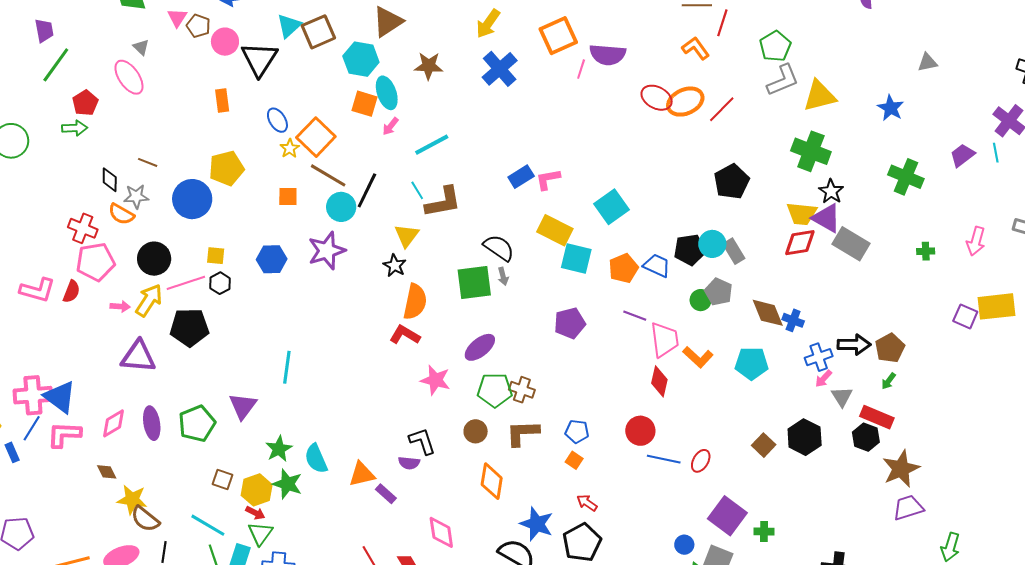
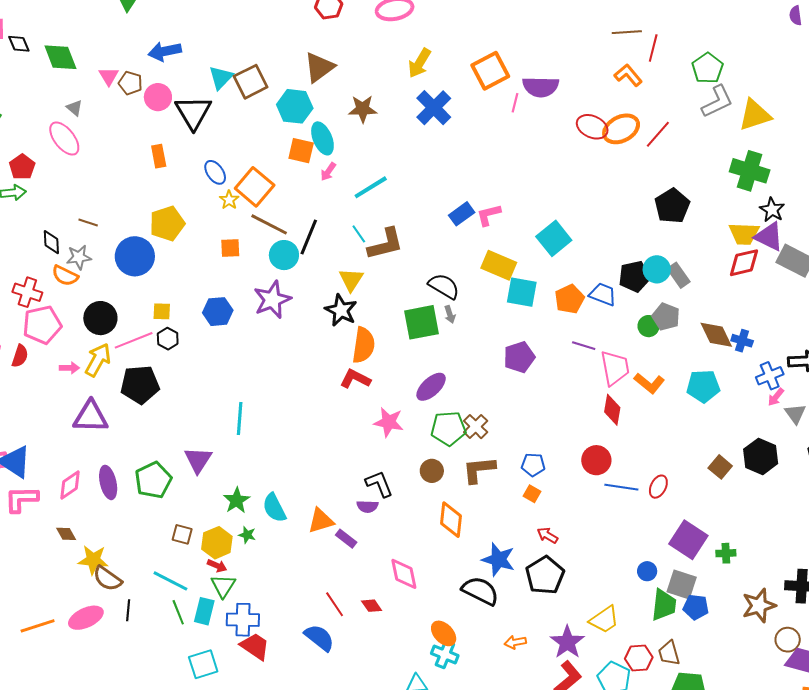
black star: (395, 265) -> (341, 310), size x1.4
brown cross: (522, 390) -> (476, 427), turned 30
green star: (287, 484) -> (247, 535), size x0.6

